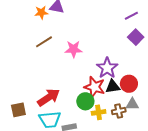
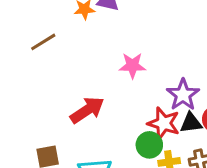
brown line: (44, 42) -> (43, 42), moved
red arrow: (49, 97) -> (87, 110), moved

